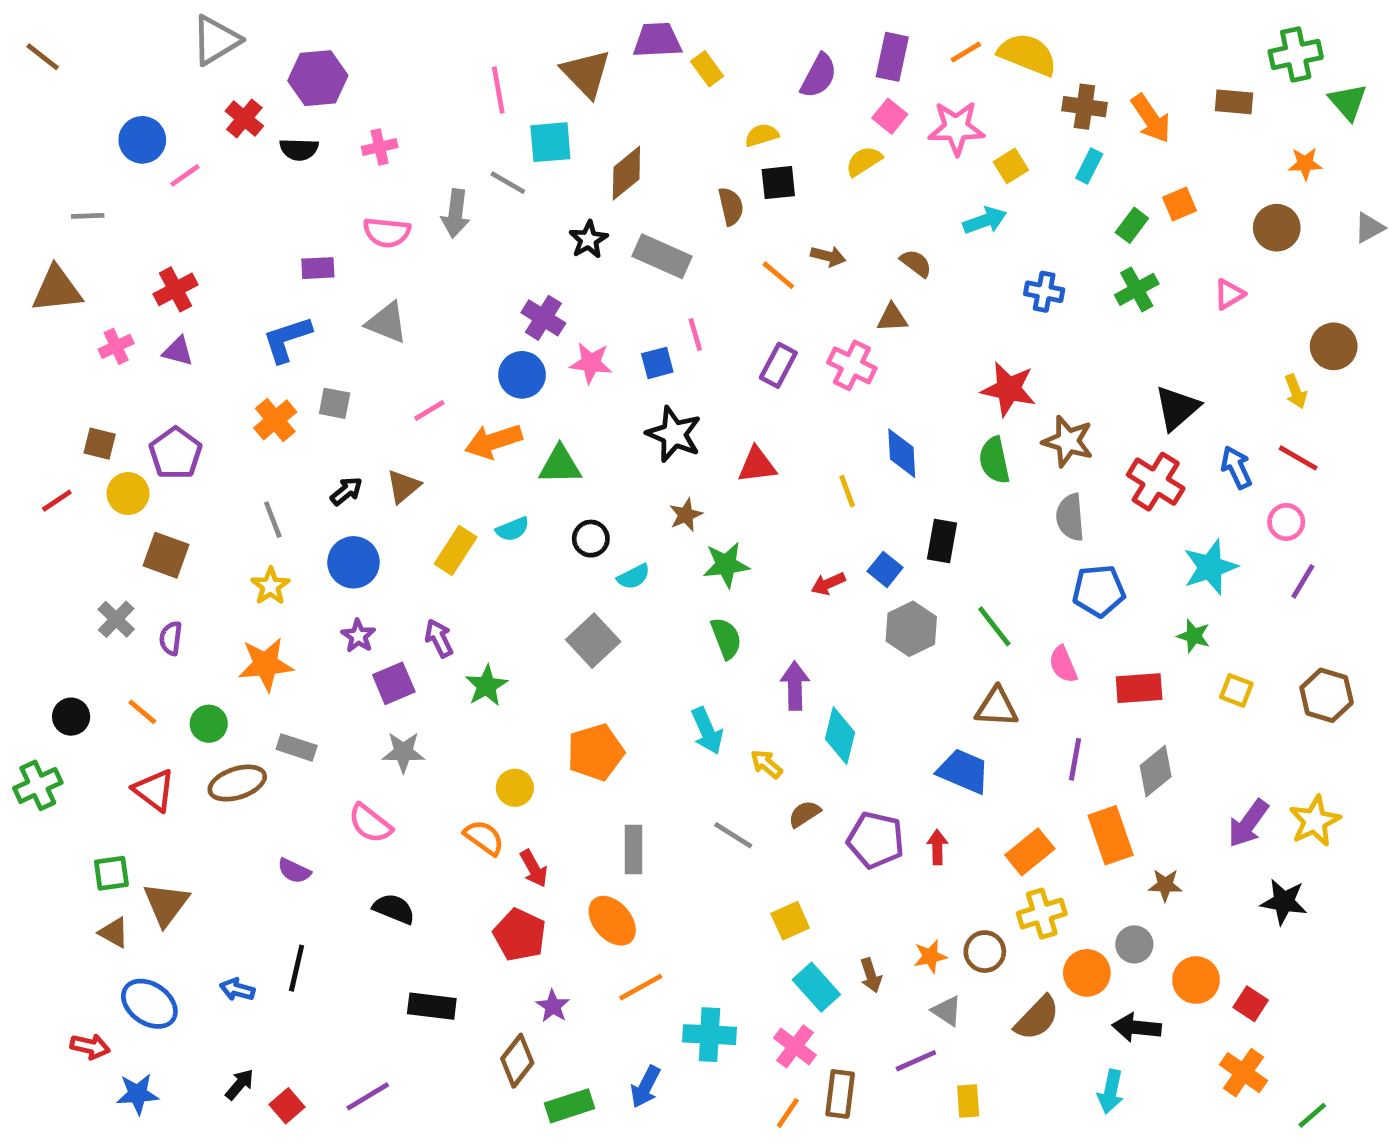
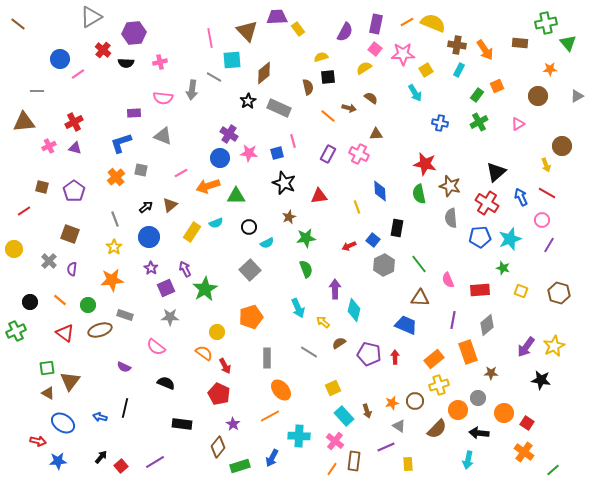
cyan arrow: (985, 221) -> (415, 93), turned 78
brown semicircle: (916, 263) -> (371, 98), moved
yellow circle: (128, 493) -> (14, 249), moved
blue pentagon: (1099, 591) -> (480, 237), moved
green star: (486, 686) -> (205, 289), size x1.4
orange ellipse: (612, 921) -> (281, 390), moved

